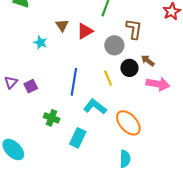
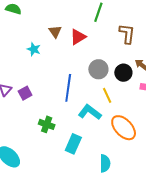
gray circle: (114, 45) -> (98, 69), moved
yellow line: (108, 78) -> (107, 95), moved
cyan semicircle: (125, 159) -> (105, 163), moved

